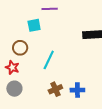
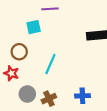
gray circle: (14, 89) -> (27, 94), moved
brown cross: (55, 89) -> (49, 99), moved

